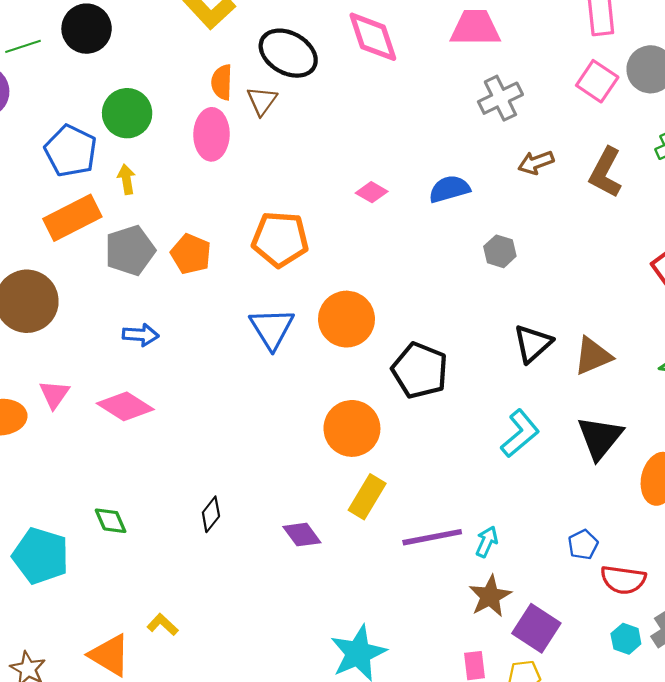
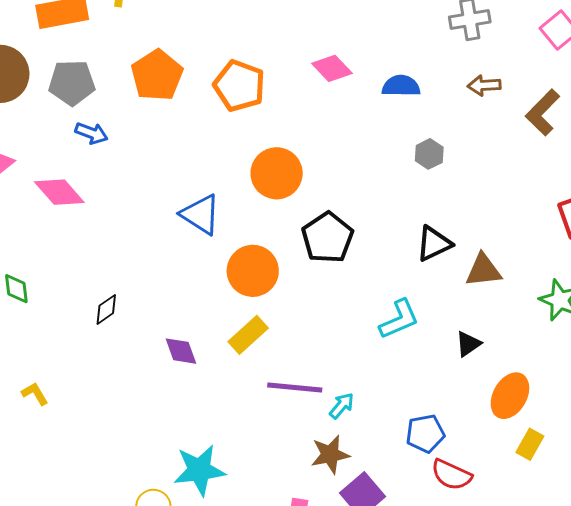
pink diamond: (372, 192) -> (332, 68), size x1.4
gray pentagon: (130, 250) -> (72, 83), moved
orange pentagon: (191, 254) -> (157, 75), size x1.4
blue triangle: (272, 328) -> (201, 214), moved, turned -42
black triangle: (600, 438) -> (468, 344), size x0.6
blue pentagon: (583, 545) -> (425, 433), size x1.4

